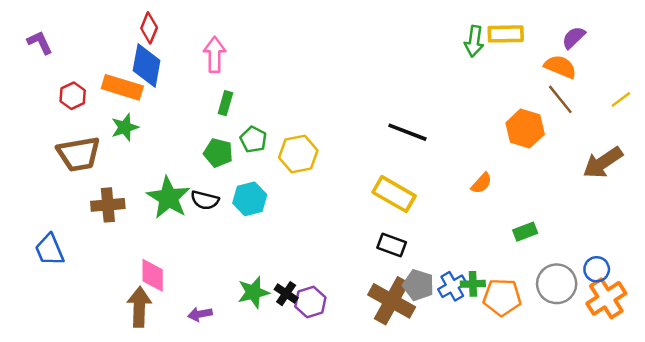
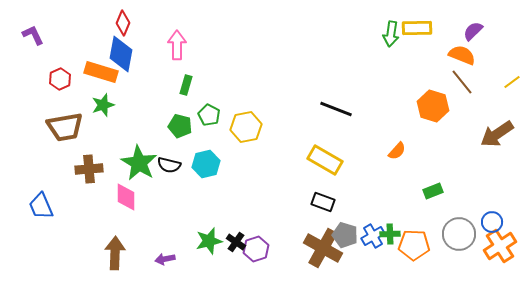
pink diamond: (153, 275) -> (126, 197), moved

